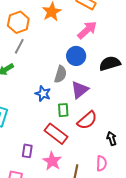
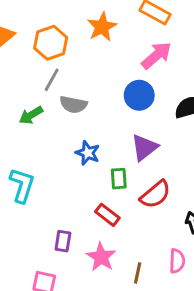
gray semicircle: (60, 74) -> (73, 105), moved, turned 84
red rectangle: (56, 134) -> (107, 215), size x0.7

